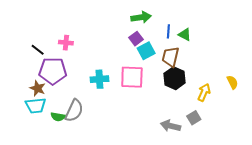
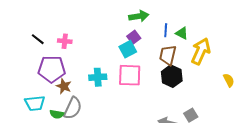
black line: (38, 50) -> (38, 39), moved
cyan square: (146, 51) -> (128, 49), moved
brown star: (38, 88) -> (64, 86), moved
yellow arrow: (204, 92) -> (201, 51), moved, size x1.5

